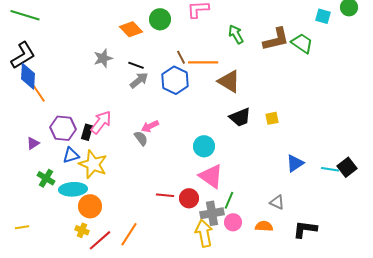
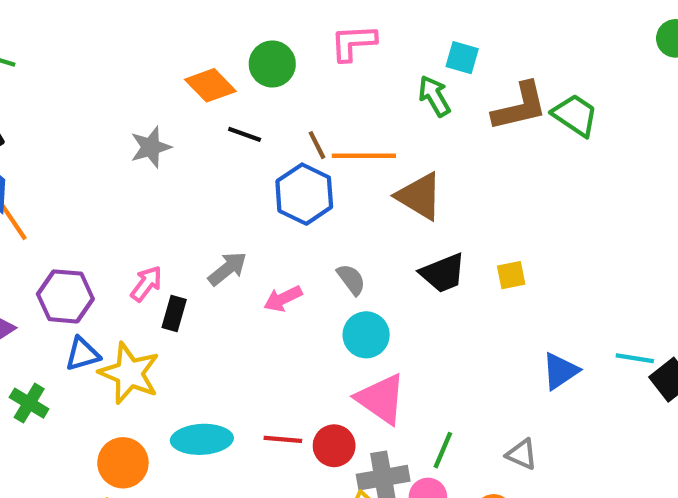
cyan square: (323, 16) -> (462, 58), moved
black line: (136, 65) -> (245, 134), moved
gray arrow: (139, 80) -> (227, 269), moved
pink arrow: (101, 122) -> (146, 284), size x0.7
pink arrow: (150, 126) -> (283, 299), moved
black rectangle: (87, 132) -> (174, 314), moved
gray semicircle: (141, 138) -> (351, 279), moved
cyan line: (330, 169) -> (635, 358), moved
cyan ellipse: (73, 189) -> (202, 439), moved
green line: (229, 200) -> (443, 450), moved

